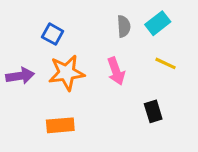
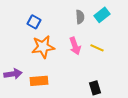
yellow line: (166, 63) -> (97, 48), moved
purple arrow: (20, 76) -> (13, 74), moved
black rectangle: (153, 111) -> (95, 88), moved

